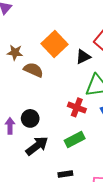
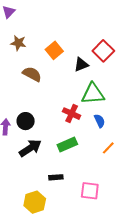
orange square: (55, 44) -> (54, 50), size x0.7
brown star: (15, 52) -> (18, 43), moved

